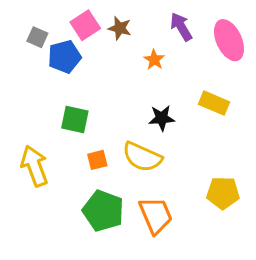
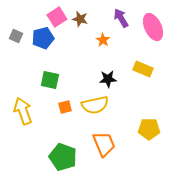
gray square: (37, 37) -> (16, 36), moved
yellow semicircle: (142, 157) -> (95, 105), turned -36
green pentagon: (103, 211) -> (63, 157), moved

